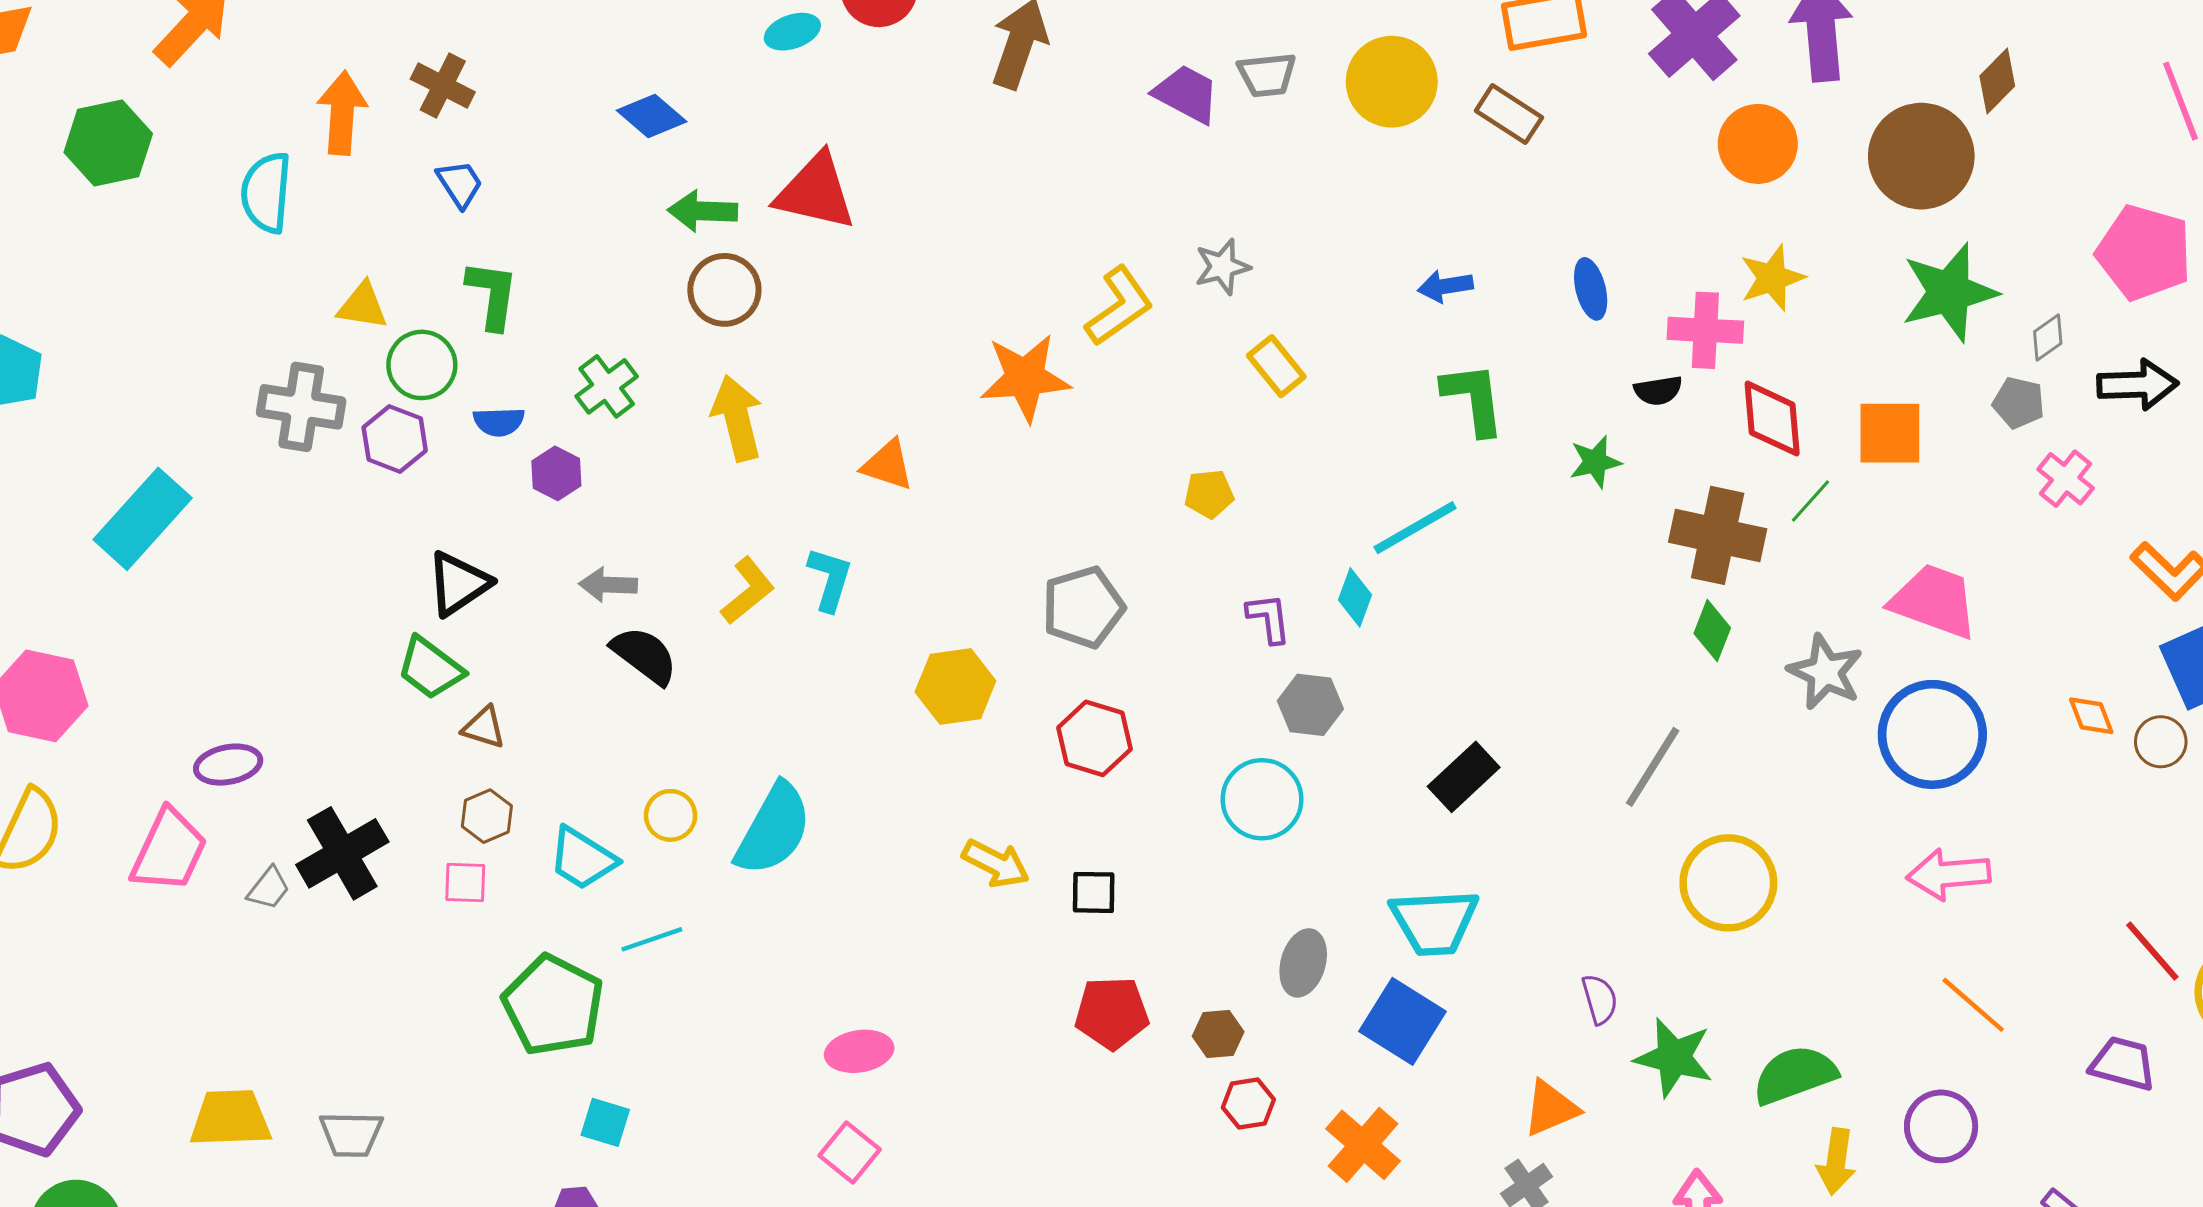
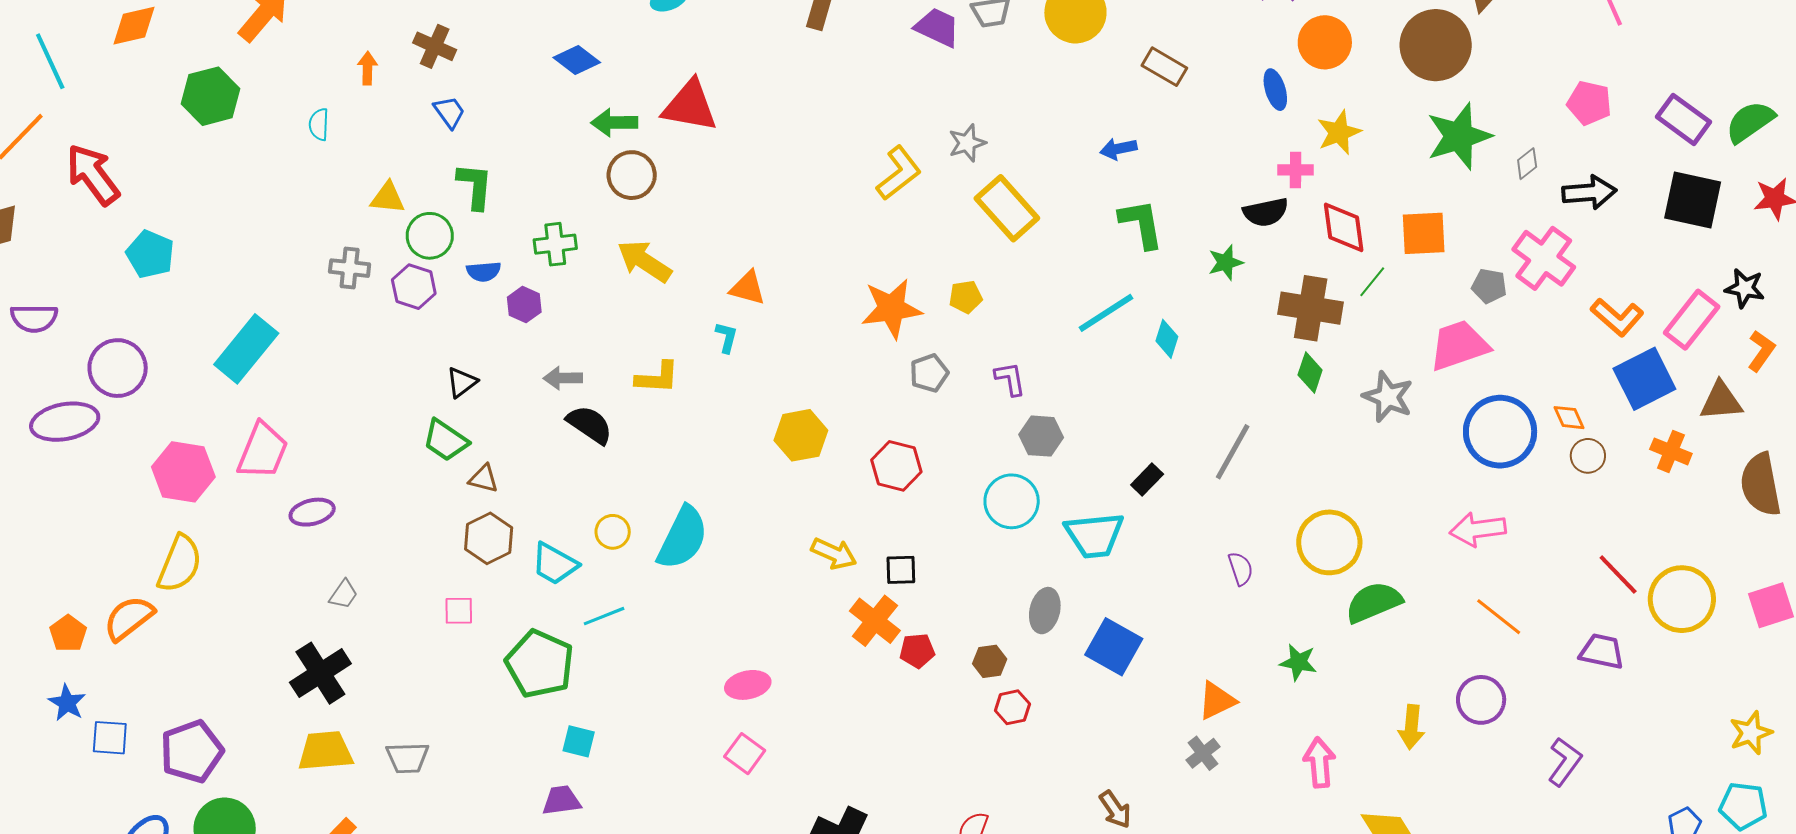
orange arrow: (342, 113) -> (367, 68), size x0.6
brown rectangle: (1509, 114) -> (1164, 67), moved
cyan semicircle: (266, 192) -> (319, 124), size x0.6
pink pentagon: (2144, 253) -> (1589, 103), size x0.7
blue ellipse: (1591, 289) -> (1275, 90), moved
pink cross: (1705, 330) -> (1296, 170), size x0.7
yellow rectangle: (1276, 366) -> (1007, 208), size x1.6
orange star: (1025, 378) -> (891, 308), moved
green cross: (607, 386) -> (555, 244), turned 33
black semicircle: (1658, 391) -> (1266, 212), size x1.4
gray pentagon: (2019, 403) -> (1489, 286), moved
gray cross: (301, 407) -> (350, 268), size x0.7
yellow arrow: (737, 418) -> (644, 261), turned -40
pink cross: (2066, 479) -> (1544, 258), size x1.6
cyan L-shape: (830, 579) -> (727, 337), moved, size x0.7
black triangle: (459, 584) -> (462, 382), size x0.7
yellow L-shape: (748, 591) -> (657, 378), turned 45
cyan diamond: (1355, 597) -> (1167, 339), moved
pink trapezoid: (1934, 601) -> (1459, 345), turned -36
gray pentagon: (1083, 607) -> (929, 373), moved, size x0.7
blue circle: (1932, 734) -> (1500, 432), moved
brown circle: (2161, 742) -> (1588, 456), moved
gray line: (1653, 767) -> (1233, 452), moved
black rectangle: (1464, 777) -> (1147, 480), size x0.7
brown hexagon: (487, 816) -> (489, 538), size x1.4
pink trapezoid: (169, 851) -> (263, 451), moved
black cross: (342, 853) -> (320, 673), moved
pink square: (465, 882) -> (459, 611), moved
cyan trapezoid: (1434, 922) -> (1094, 535), moved
purple semicircle: (1600, 999) -> (1241, 569), moved
red pentagon: (1112, 1013) -> (917, 651), size x0.7
green star: (1674, 1057) -> (1298, 662), size x0.7
green semicircle: (1795, 1075) -> (1374, 602), moved
orange cross: (1363, 1145) -> (875, 621), moved

